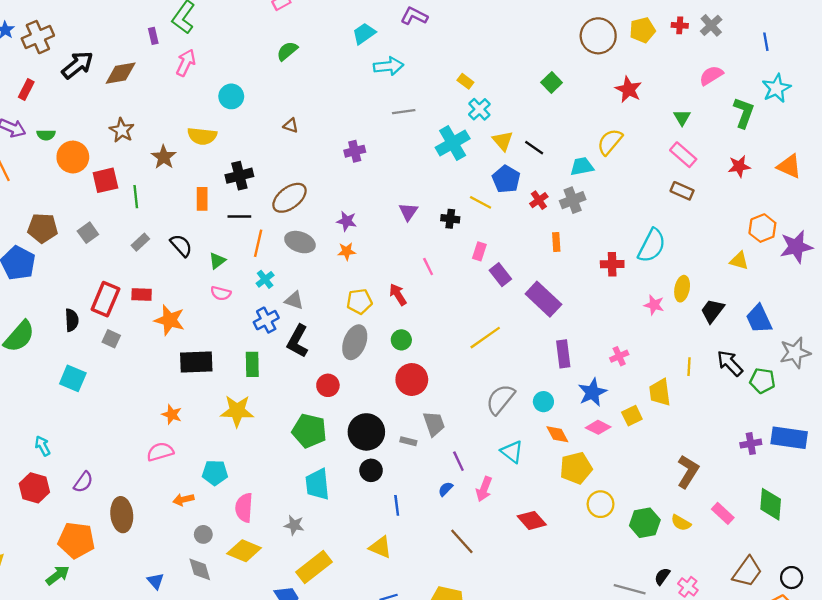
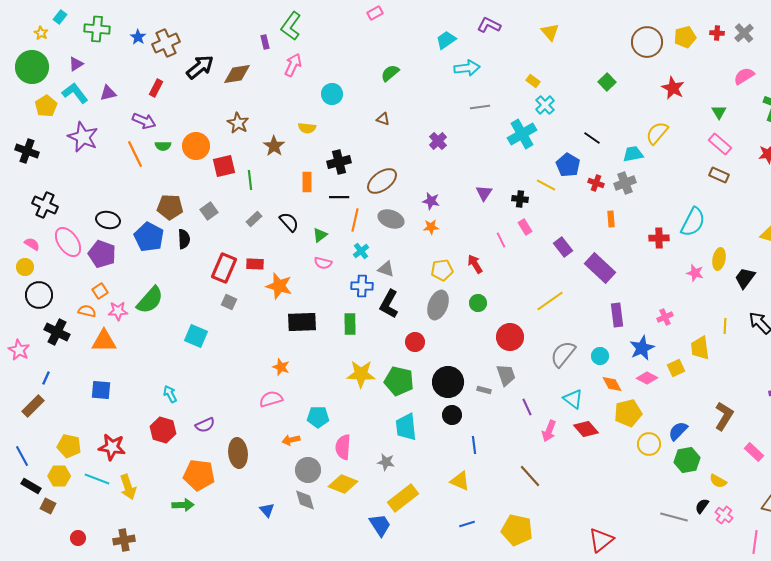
green semicircle: (287, 51) -> (390, 73), moved
green semicircle: (46, 135) -> (163, 146), moved
yellow semicircle: (202, 136) -> (307, 128), size x0.7
yellow triangle: (503, 141) -> (550, 32), moved
purple cross: (355, 151) -> (438, 141), turned -30
red cross: (539, 200) -> (596, 183), turned -35
pink rectangle: (479, 251) -> (525, 227), moved, turned -49
black semicircle: (72, 320) -> (184, 239), moved
blue cross: (266, 320) -> (362, 286), turned 30
red circle: (412, 380) -> (510, 337), moved
yellow star: (237, 411) -> (361, 374), moved
purple semicircle: (83, 482) -> (205, 425), turned 30
blue semicircle: (446, 489) -> (678, 431), moved, size x1.5
red diamond: (532, 520) -> (586, 429), moved
yellow semicircle: (681, 523) -> (718, 481), moved
gray circle: (203, 534) -> (308, 470), size x1.6
green arrow: (58, 575) -> (183, 505), turned 35

